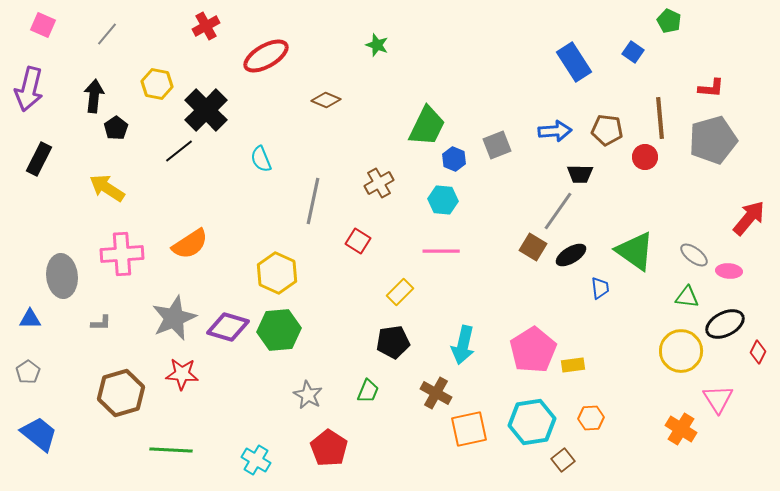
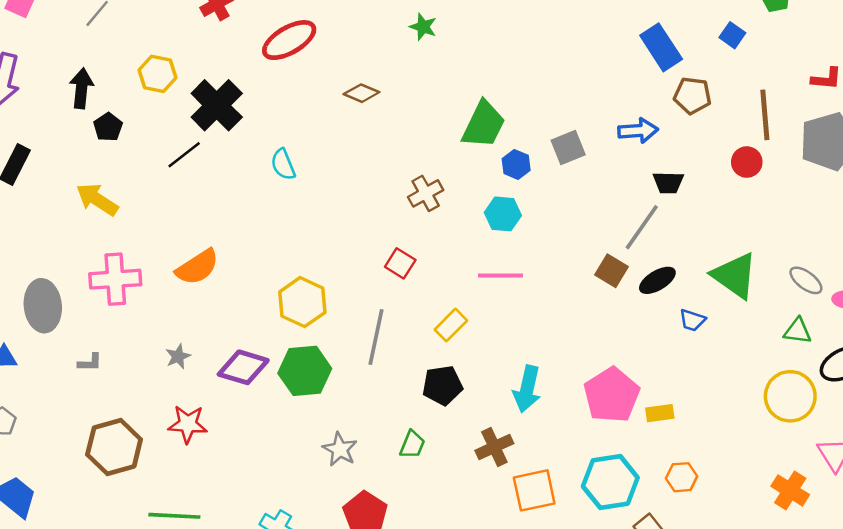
brown pentagon: (607, 130) -> (692, 96), moved
gray line: (313, 201) -> (376, 337), moved
blue trapezoid: (600, 288) -> (692, 320), turned 115
gray star: (174, 318) -> (178, 356), size x0.5
brown cross: (436, 393) -> (494, 447), turned 36

